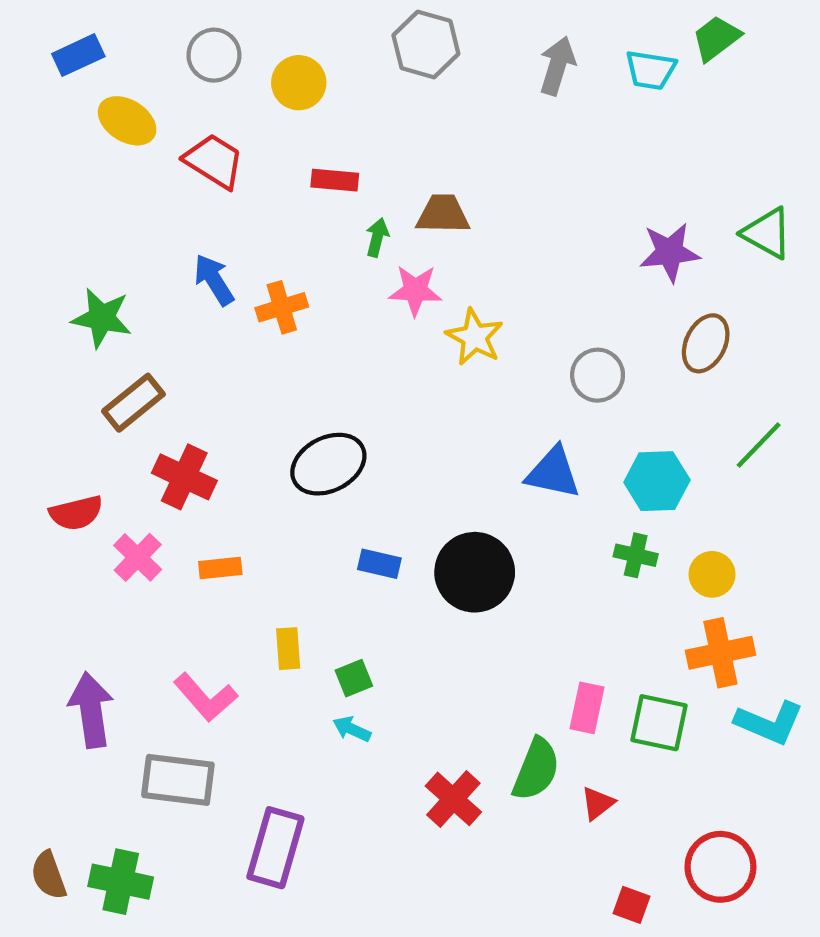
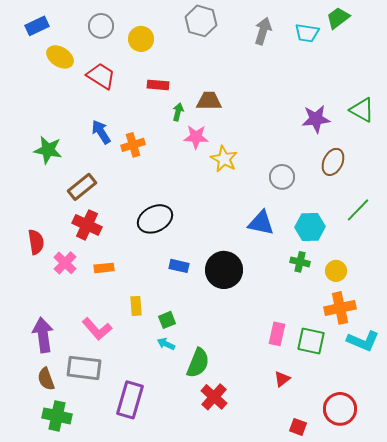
brown rectangle: (133, 403) -> (82, 187), moved
red semicircle: (76, 513) -> (36, 242), turned -85
green semicircle: (536, 769) -> (198, 363), moved
red cross: (453, 799) -> (214, 397), moved
brown semicircle: (49, 875) -> (46, 379), moved

